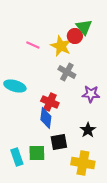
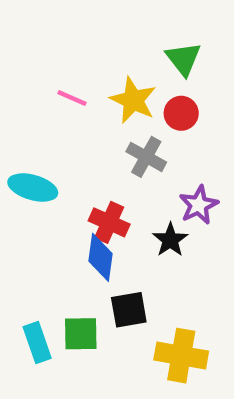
red circle: (75, 36) -> (181, 113), moved
purple star: (91, 94) -> (199, 205), turned -30
black star: (88, 130) -> (170, 240), moved

